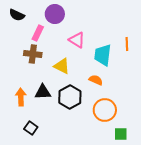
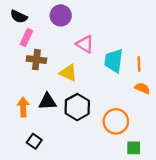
pink rectangle: (38, 33) -> (26, 38), moved
orange line: (127, 44) -> (139, 64), moved
orange semicircle: (96, 80) -> (142, 88), moved

